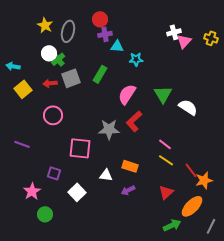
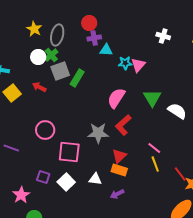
white cross: (174, 32) -> (163, 36), turned 32
pink triangle: (184, 41) -> (138, 65), moved
green cross: (58, 59) -> (51, 55), moved
green rectangle: (100, 74) -> (77, 78), moved
gray square: (71, 78) -> (60, 71), moved
red arrow: (50, 83) -> (39, 87), turned 32
pink circle: (53, 115) -> (45, 130), moved
yellow line: (166, 160) -> (155, 164), turned 35
white square: (77, 192) -> (66, 182), moved
red triangle: (166, 192) -> (119, 156), moved

